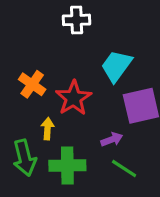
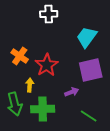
cyan trapezoid: (116, 66) -> (87, 37), moved
green line: (124, 169) -> (89, 116), moved

